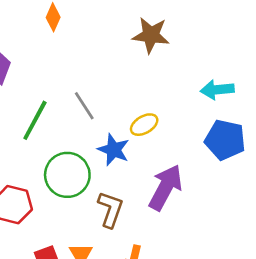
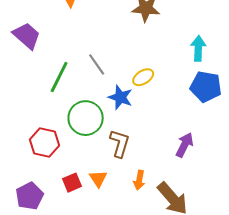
cyan arrow: (217, 90) -> (198, 48), turned 100
purple arrow: (165, 187) -> (185, 145), moved, size x0.7

